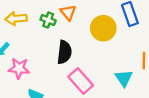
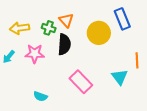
black semicircle: (64, 52) -> (64, 44), moved
pink star: (19, 68) -> (35, 54), moved

